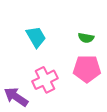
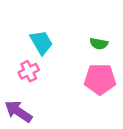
pink cross: (45, 80) -> (29, 71), moved, size x0.7

